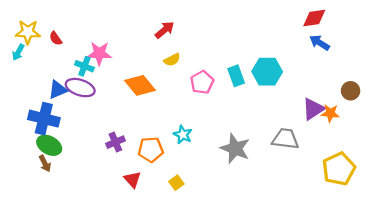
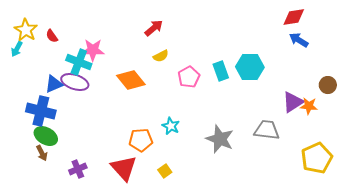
yellow star: (28, 32) -> (26, 30), turned 30
cyan cross: (84, 66) -> (79, 62), size x1.4
purple cross: (115, 142) -> (78, 169), moved
red triangle: (133, 179) -> (124, 168), size x1.6

